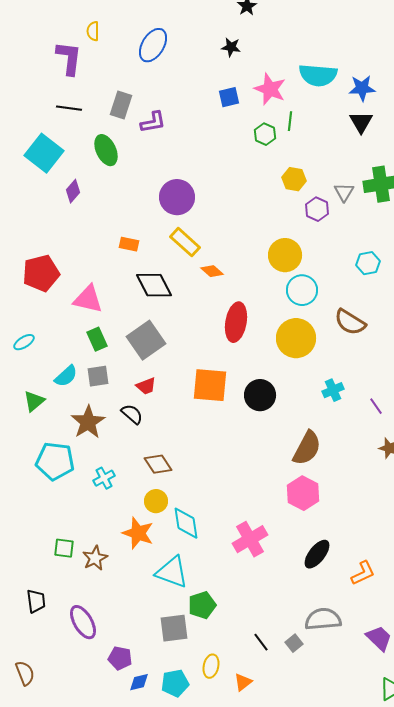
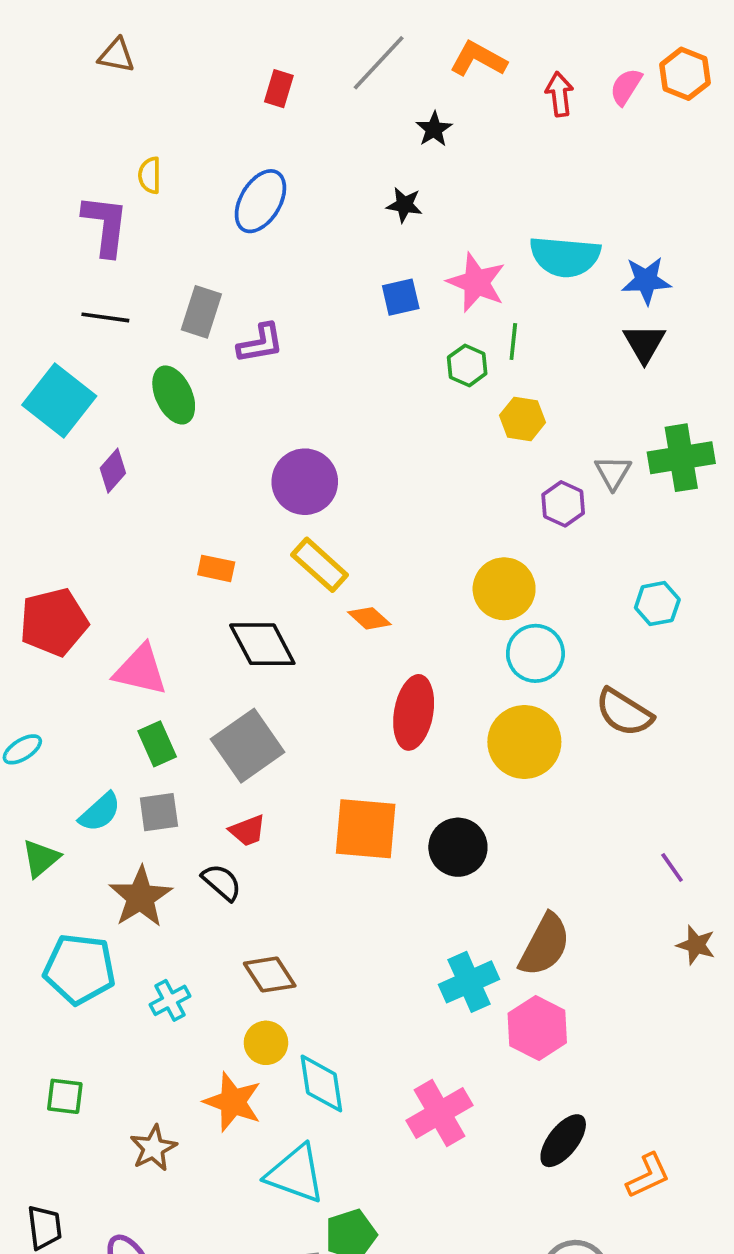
yellow hexagon: (294, 179) -> (523, 419), moved
cyan cross: (333, 390) -> (469, 982), moved, size x1.4
green square: (64, 548) -> (65, 1096), moved

